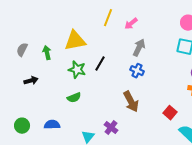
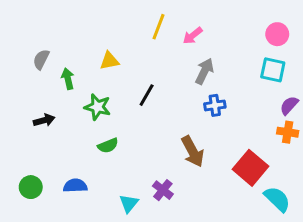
yellow triangle: (75, 41) -> (109, 61), size x0.6
gray semicircle: (22, 50) -> (41, 59), moved
green star: (77, 70) -> (98, 107), moved
blue cross: (137, 71) -> (215, 105), moved, turned -32
red square: (170, 113) -> (251, 168), size x1.6

